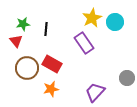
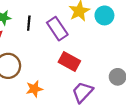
purple rectangle: (84, 43) -> (57, 29), moved
red rectangle: (52, 64) -> (69, 61), moved

